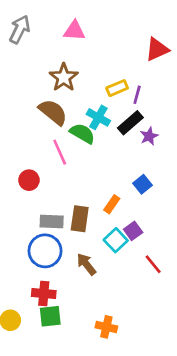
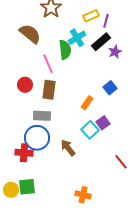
brown semicircle: (53, 112) -> (30, 34), moved
cyan cross: (98, 117) -> (77, 38), turned 30
green semicircle: (82, 133) -> (65, 50), turned 54
brown rectangle: (80, 219) -> (49, 90), moved
red line: (153, 264) -> (121, 162), moved
red cross: (44, 294) -> (24, 153), moved
green square: (50, 316) -> (27, 187), moved

